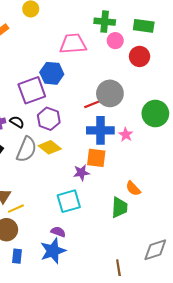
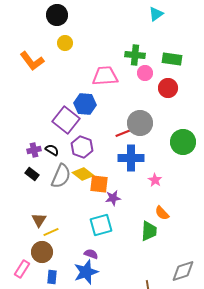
purple square: (32, 90) -> (66, 120), turned -32
pink star: (126, 135) -> (155, 180), moved
orange square: (96, 158) -> (99, 184), moved

